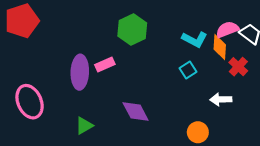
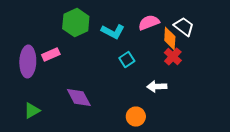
pink semicircle: (227, 30) -> (149, 23), moved
cyan L-shape: (195, 39) -> (113, 32), moved
orange diamond: (220, 47) -> (170, 39), moved

